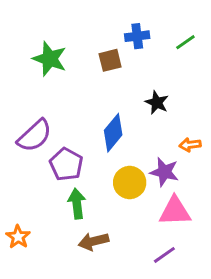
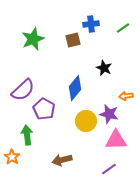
green star: (50, 59) -> (33, 39), turned 30
green arrow: (77, 204) -> (27, 135), moved

